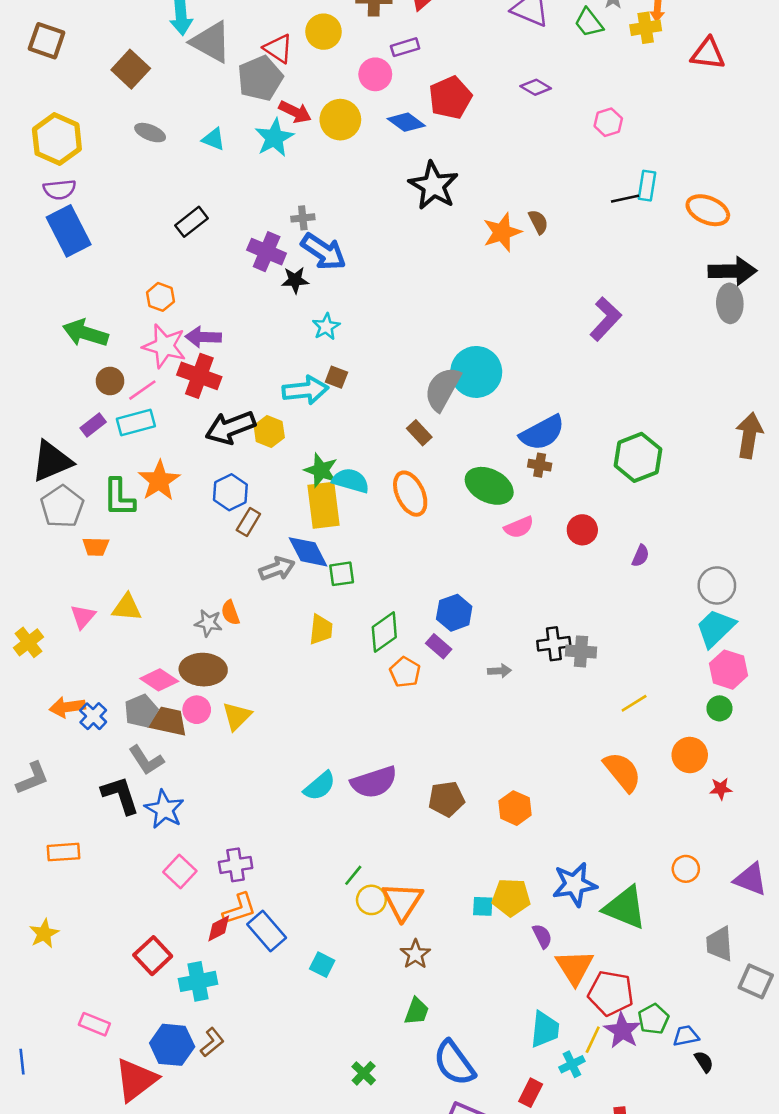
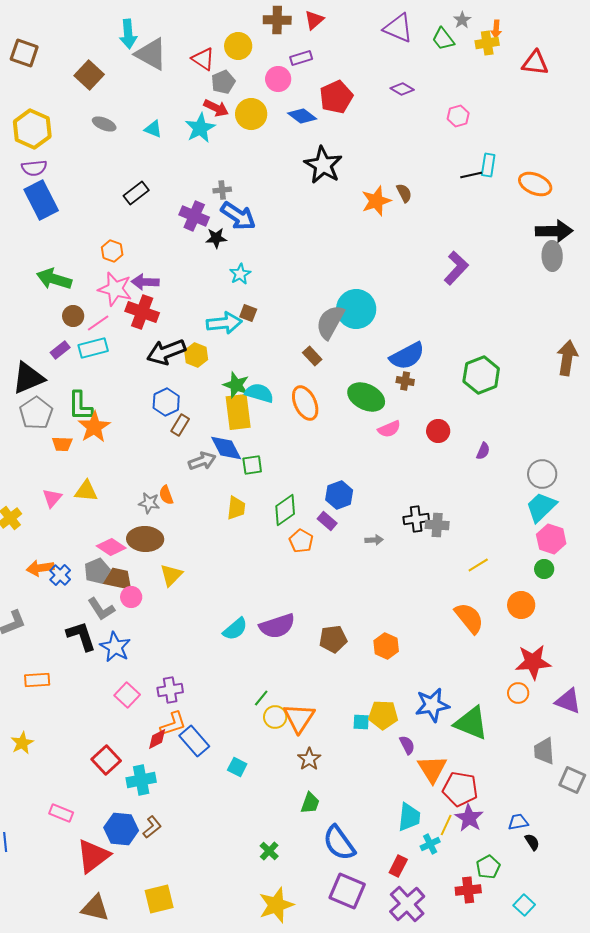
gray pentagon: (260, 78) -> (223, 82), moved, size x0.7
orange star: (159, 481) -> (94, 427), moved
pink circle: (197, 710) -> (131, 597), moved
red star: (721, 789) -> (533, 662), moved, size x2.0
green pentagon: (653, 1019) -> (488, 867), moved

